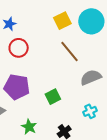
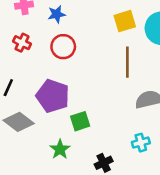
brown line: (70, 52) -> (127, 62), turned 30
green square: (53, 97) -> (80, 121), moved

